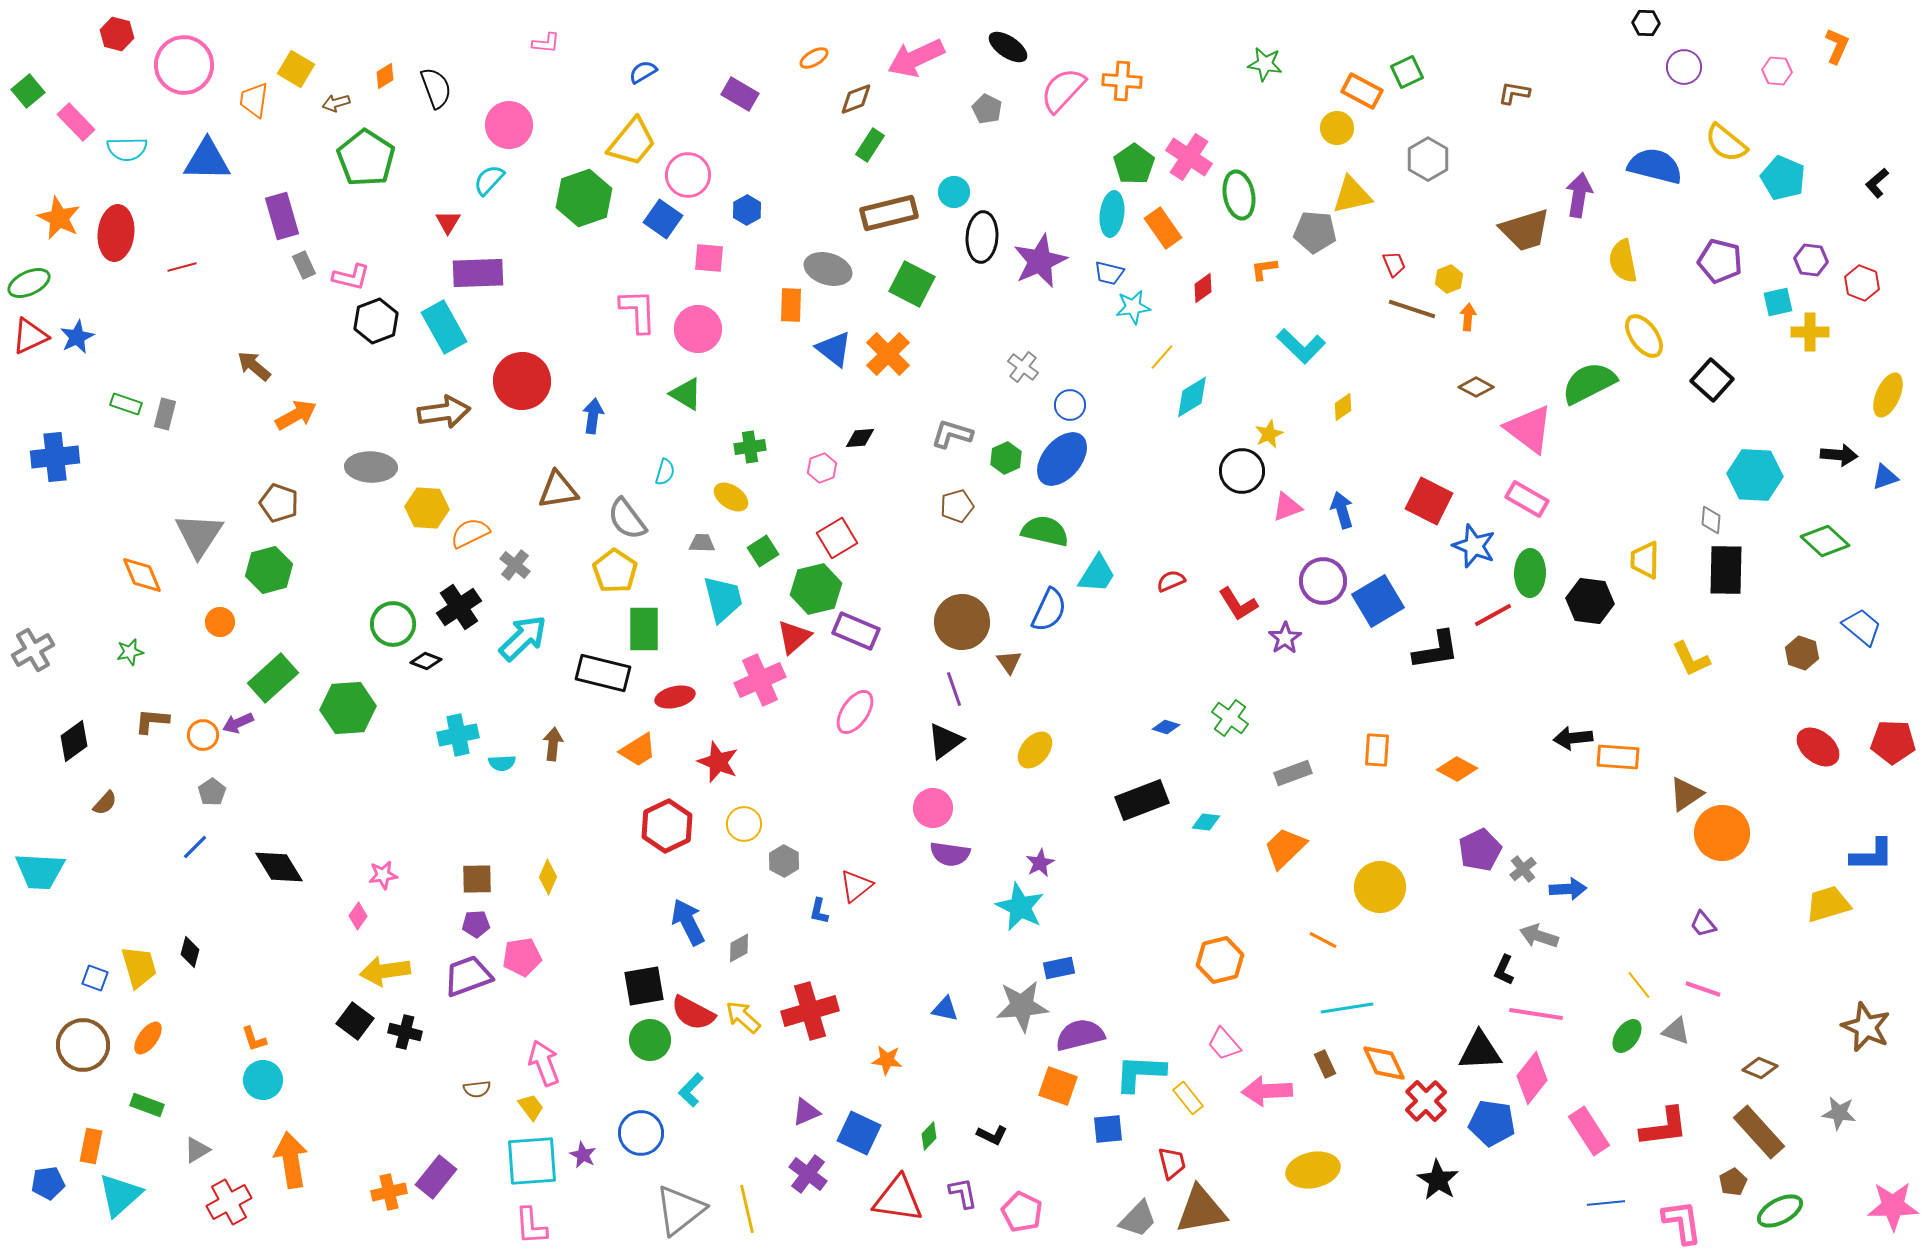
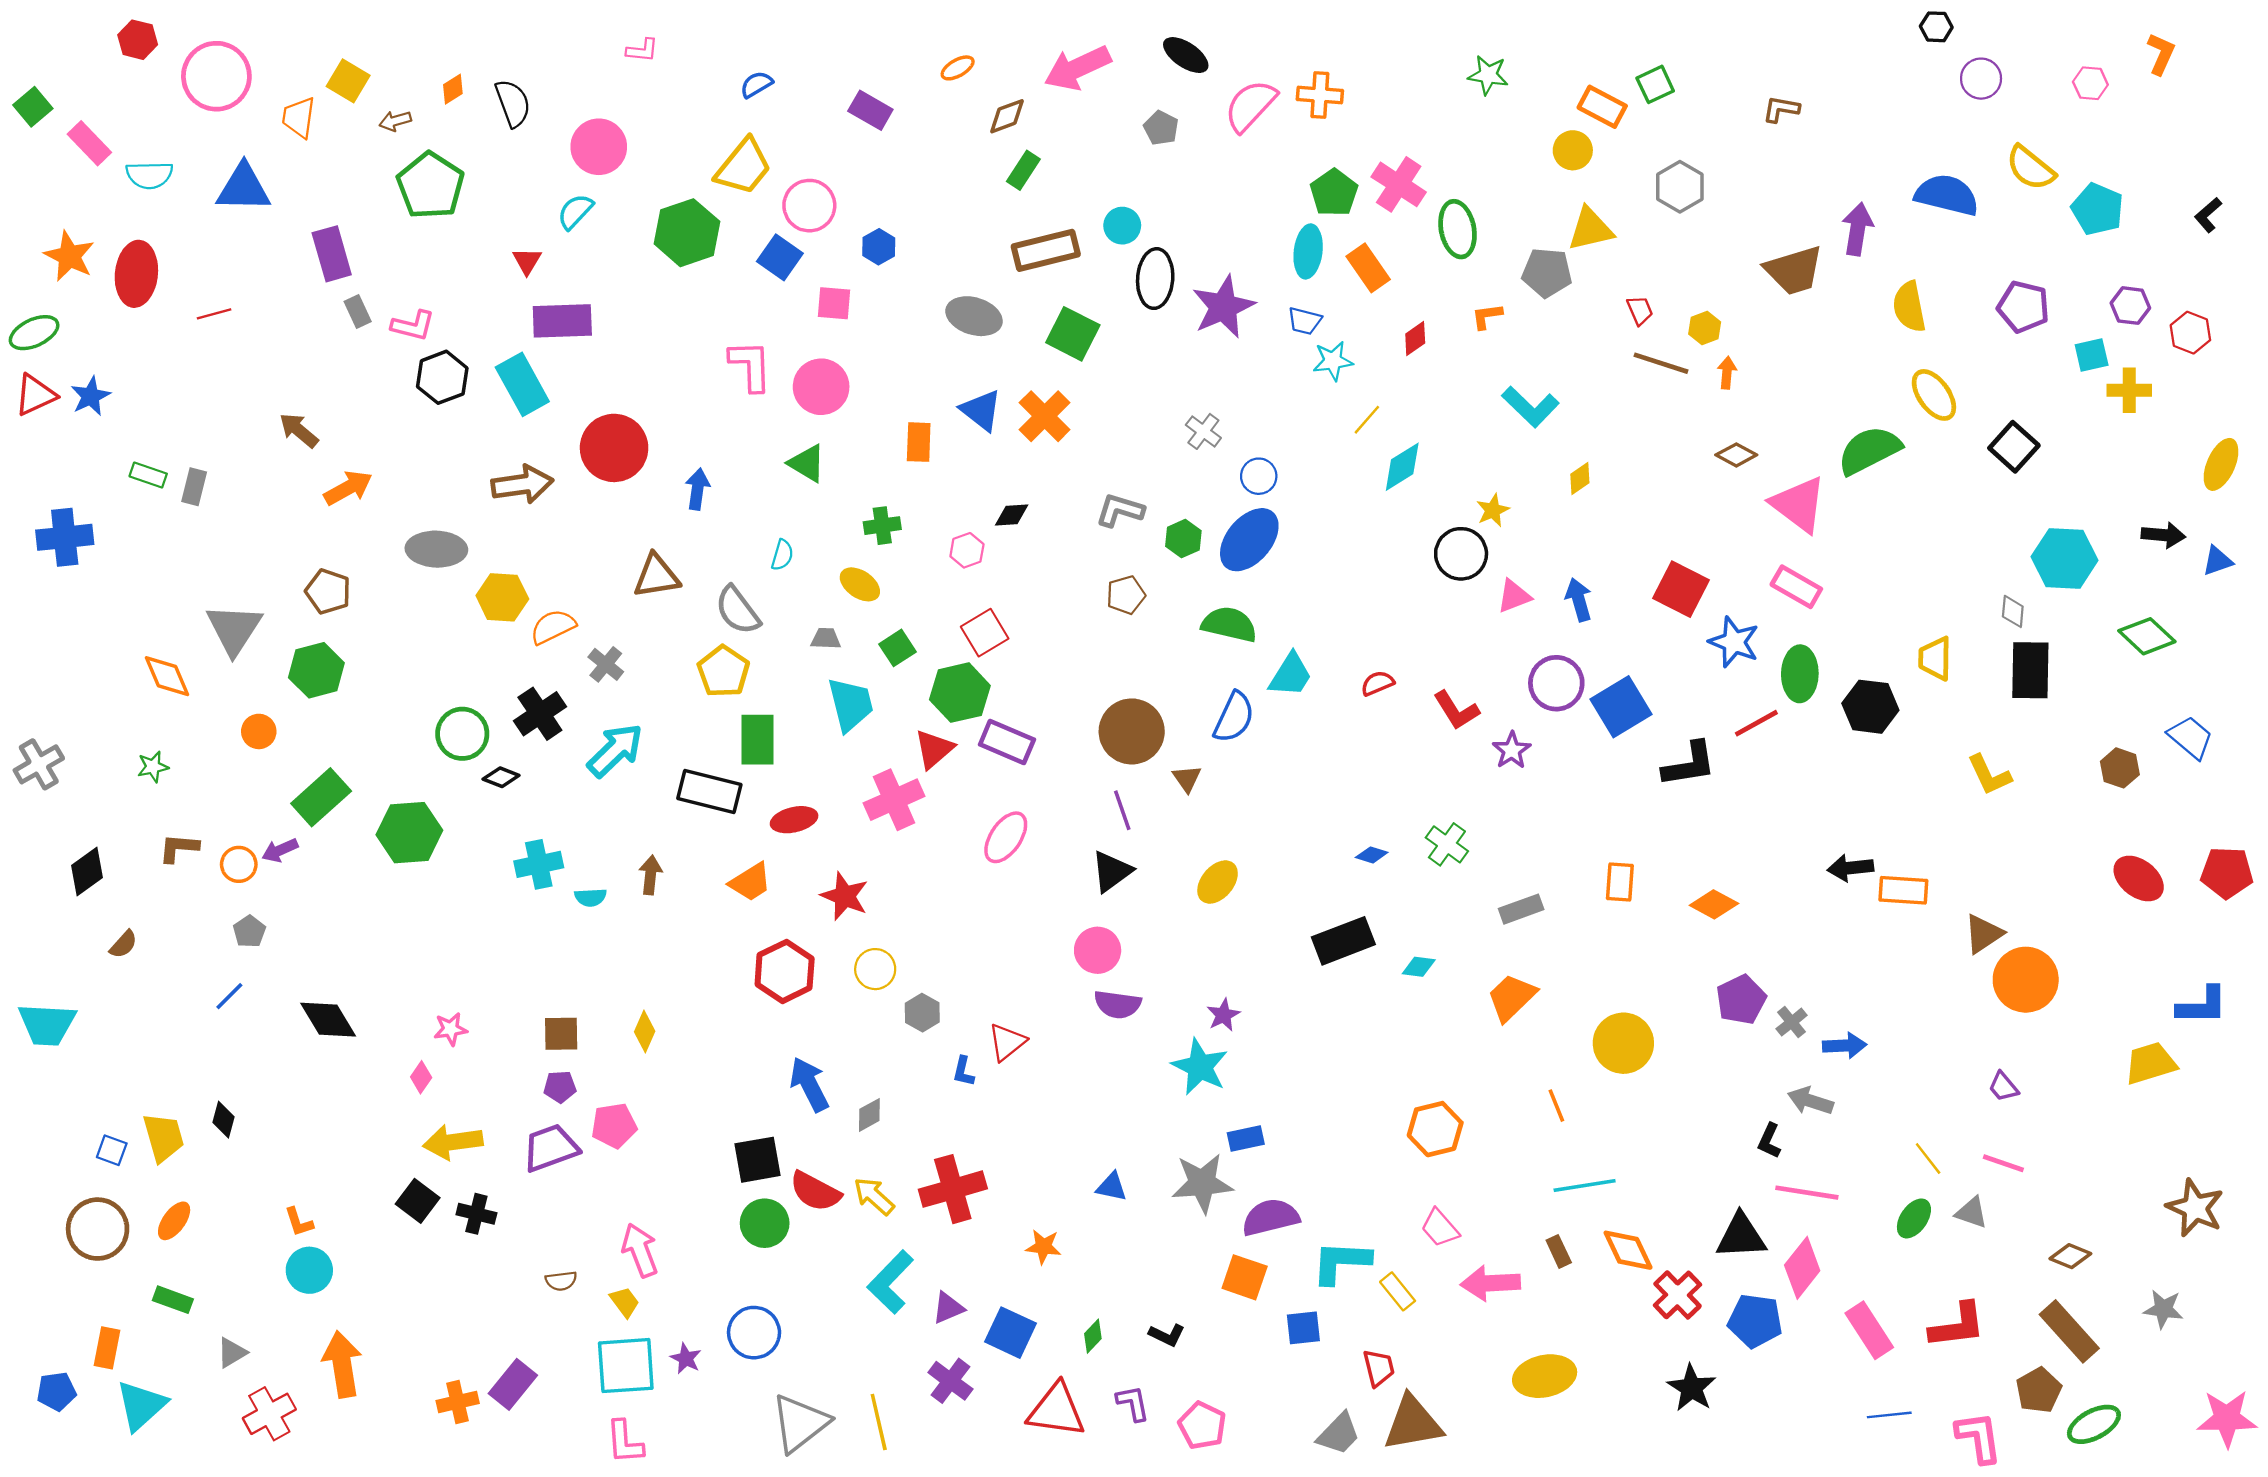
orange rectangle: (791, 305) -> (919, 442), moved
orange line: (1323, 940) -> (1556, 1106), turned 40
cyan L-shape: (691, 1090) -> (890, 1282), moved, size x1.6
brown pentagon: (1733, 1182) -> (2039, 1390), size x1.4

